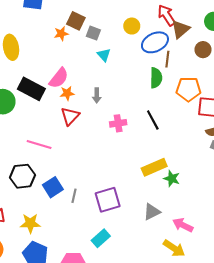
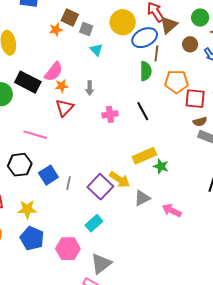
yellow circle: (132, 26) -> (123, 22), size x1.6
purple square: (108, 200) -> (100, 187), turned -30
yellow arrow: (174, 248) -> (120, 179), moved

